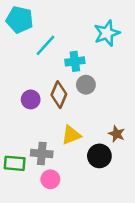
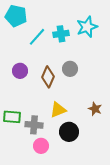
cyan cross: (75, 61) -> (61, 34), moved
purple circle: (31, 99) -> (20, 71), moved
black circle: (99, 156) -> (69, 132), moved
green rectangle: (15, 163) -> (12, 117), moved

